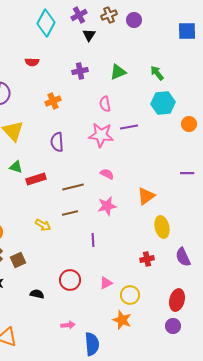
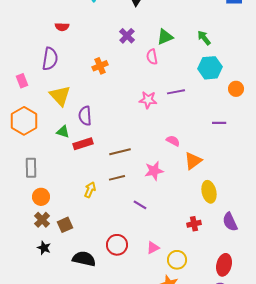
red semicircle: (32, 62) -> (62, 27), moved
purple cross: (80, 71) -> (127, 36), turned -35
pink semicircle: (105, 104) -> (152, 57), moved
pink star: (101, 135) -> (148, 100), size x0.7
purple semicircle: (57, 142) -> (85, 116), moved
purple line: (187, 173) -> (219, 123), moved
pink semicircle: (107, 174) -> (173, 141), moved
yellow arrow: (43, 225) -> (90, 190), turned -98
purple line: (93, 240) -> (140, 205), turned -56
black semicircle: (37, 294) -> (84, 259), size x1.6

